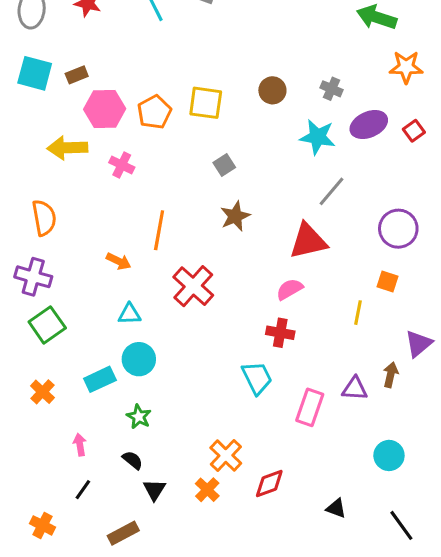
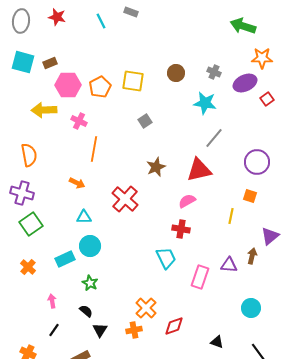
purple ellipse: (369, 125) -> (245, 83), moved
brown star: (235, 216) -> (156, 167), moved
orange line: (159, 230) -> (94, 149), moved
orange cross: (207, 490) -> (134, 330), turned 35

